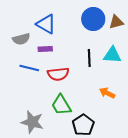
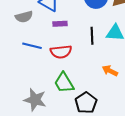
purple rectangle: (45, 49) -> (60, 24), moved

